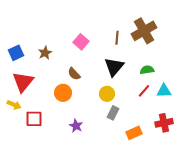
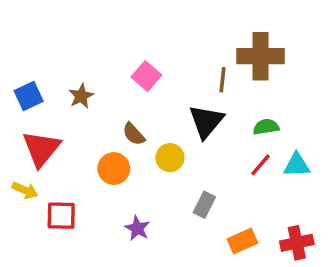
brown cross: (144, 31) -> (261, 56), turned 30
brown line: (117, 38) -> (222, 80), moved
yellow circle: (107, 94) -> (170, 158), moved
red cross: (164, 123) -> (297, 243), moved

